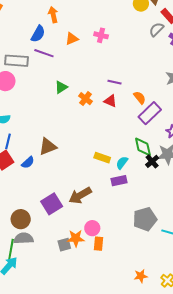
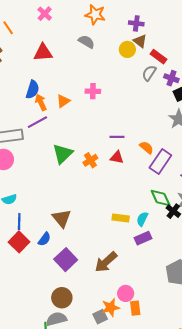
orange arrow: (53, 15) -> (41, 102), moved
blue semicircle: (38, 34) -> (33, 90), moved
purple line: (44, 53) -> (37, 122), turned -36
green triangle: (61, 87) -> (63, 154), size x1.5
orange cross: (86, 99) -> (90, 160), turned 32
brown triangle: (48, 147) -> (62, 218), turned -36
purple square: (52, 204) -> (66, 260), moved
brown circle: (21, 219) -> (62, 298), moved

